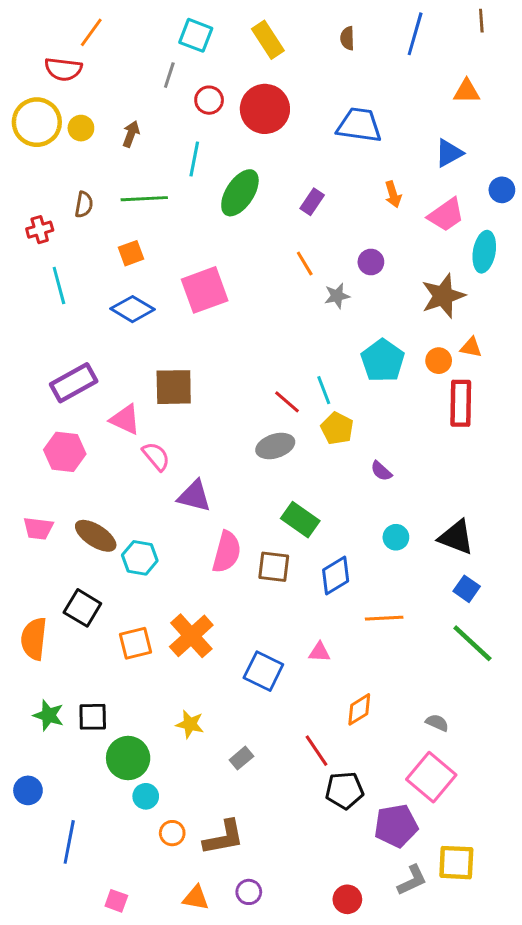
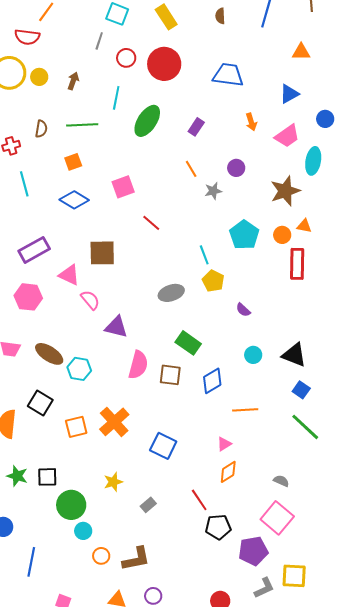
pink square: (205, 290) -> (123, 187), size x0.7
red line: (287, 402) -> (151, 223), moved
pink triangle: (319, 652) -> (224, 444), moved, turned -35
yellow star: (190, 724) -> (113, 482), turned -30

